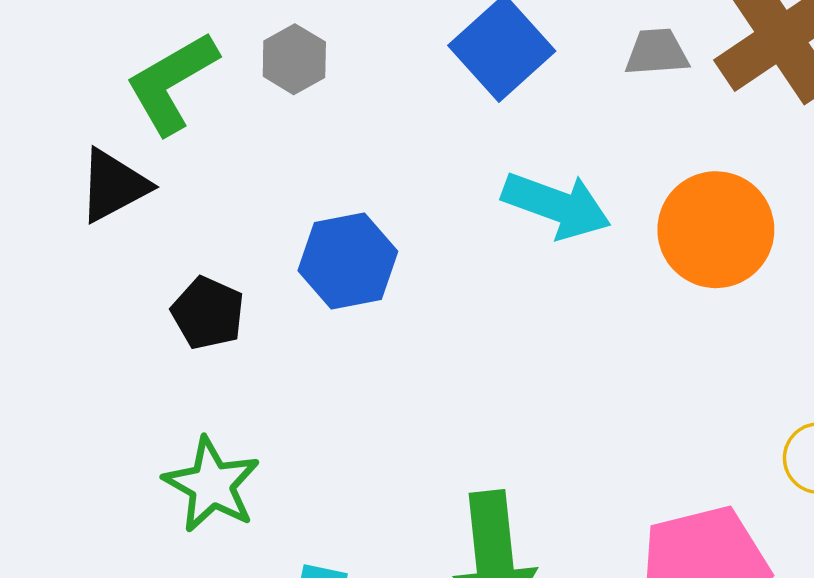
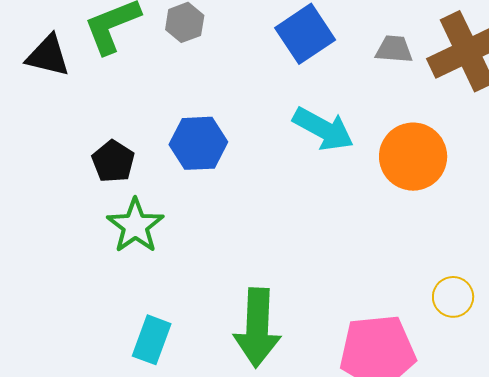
black triangle: (114, 186) -> (48, 56), moved, turned 33
green star: (212, 485) -> (135, 226), moved

